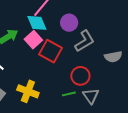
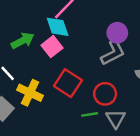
purple circle: (69, 23) -> (117, 33), moved
red square: (51, 51) -> (68, 83), moved
yellow cross: (28, 91) -> (30, 93), moved

